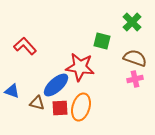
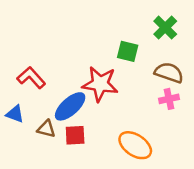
red L-shape: (25, 46) -> (31, 78), moved
orange ellipse: (81, 107) -> (135, 145), moved, turned -72

